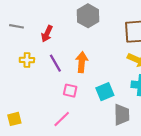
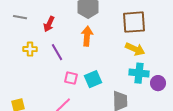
orange arrow: (82, 62) -> (87, 36), moved
cyan square: (105, 92) -> (93, 79), moved

